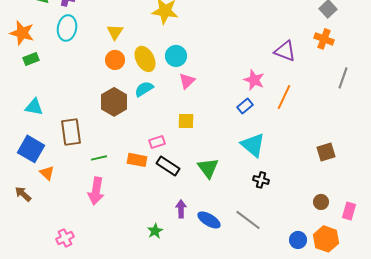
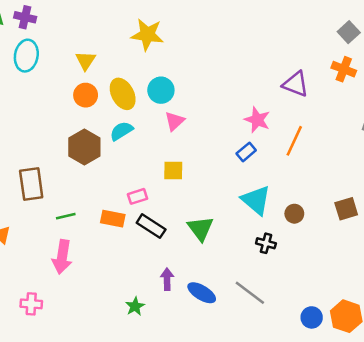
brown circle: (321, 202) -> (294, 214), moved
pink cross: (65, 238) -> (31, 304), moved, turned 30

